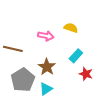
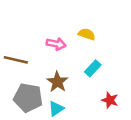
red star: (86, 74) -> (110, 100), moved
gray pentagon: (23, 80) -> (28, 98), turned -30

